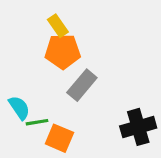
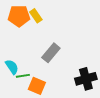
orange pentagon: (63, 51) -> (19, 16), moved

